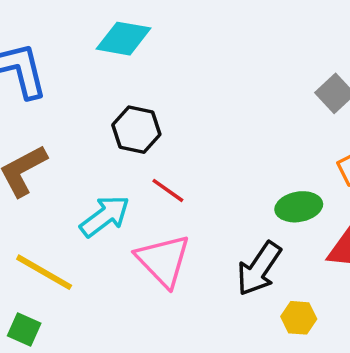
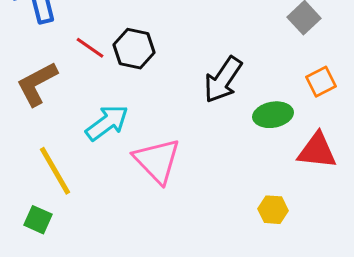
red line: (168, 190) -> (90, 48), moved
black arrow: (259, 269) -> (223, 80), moved
yellow line: (44, 272) -> (55, 171), turned 30

